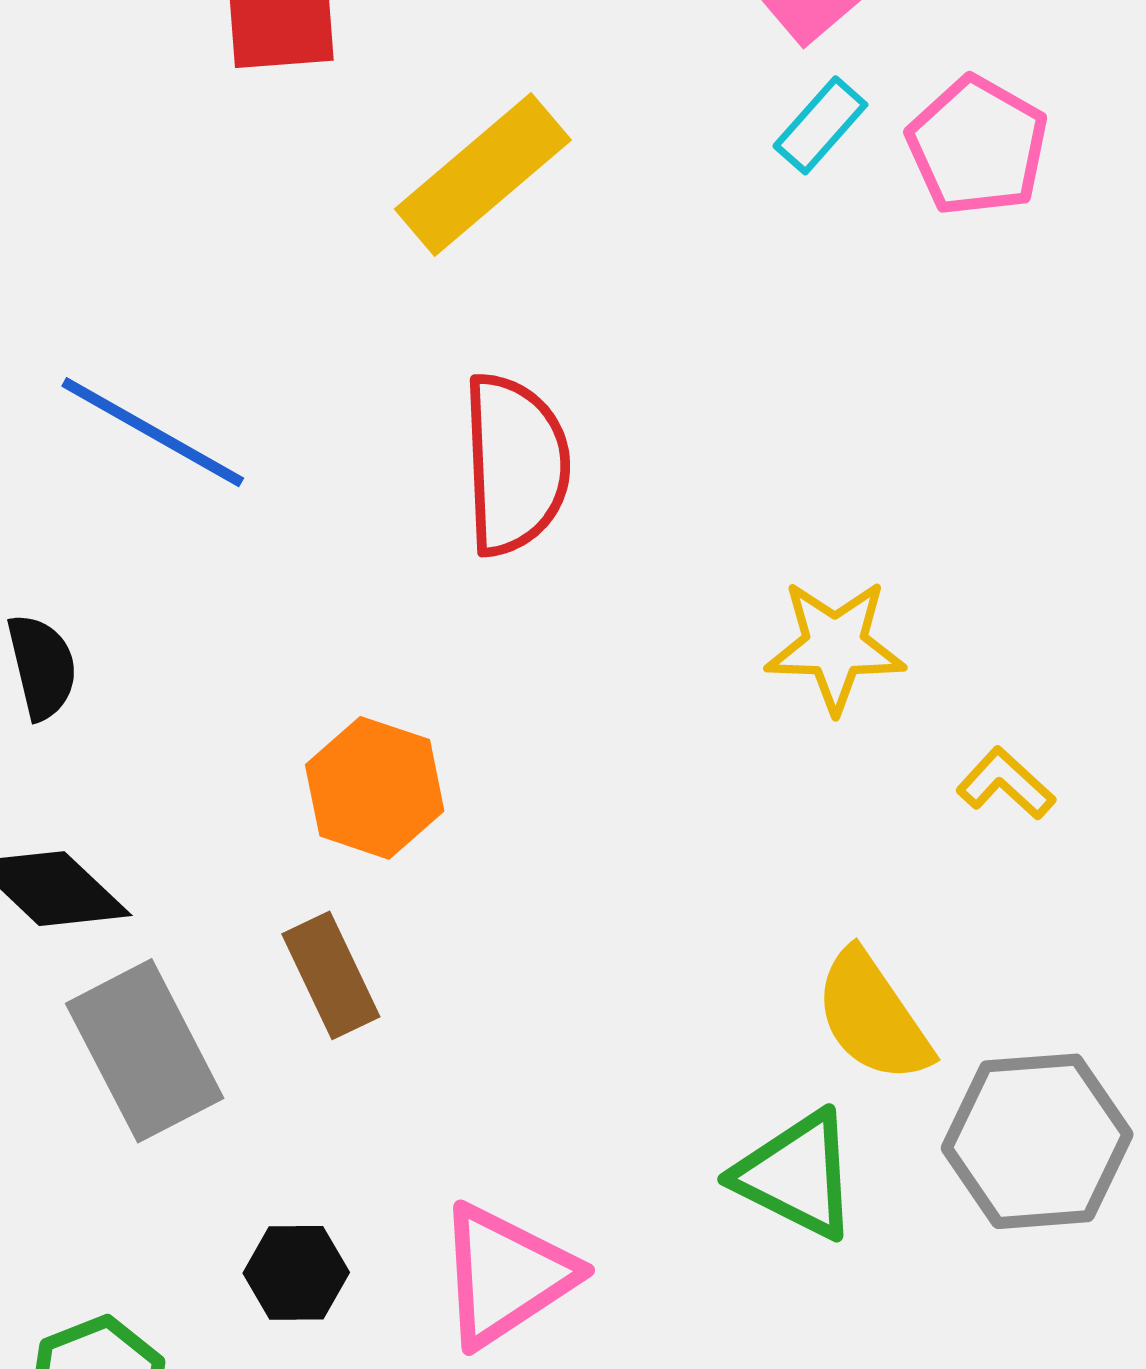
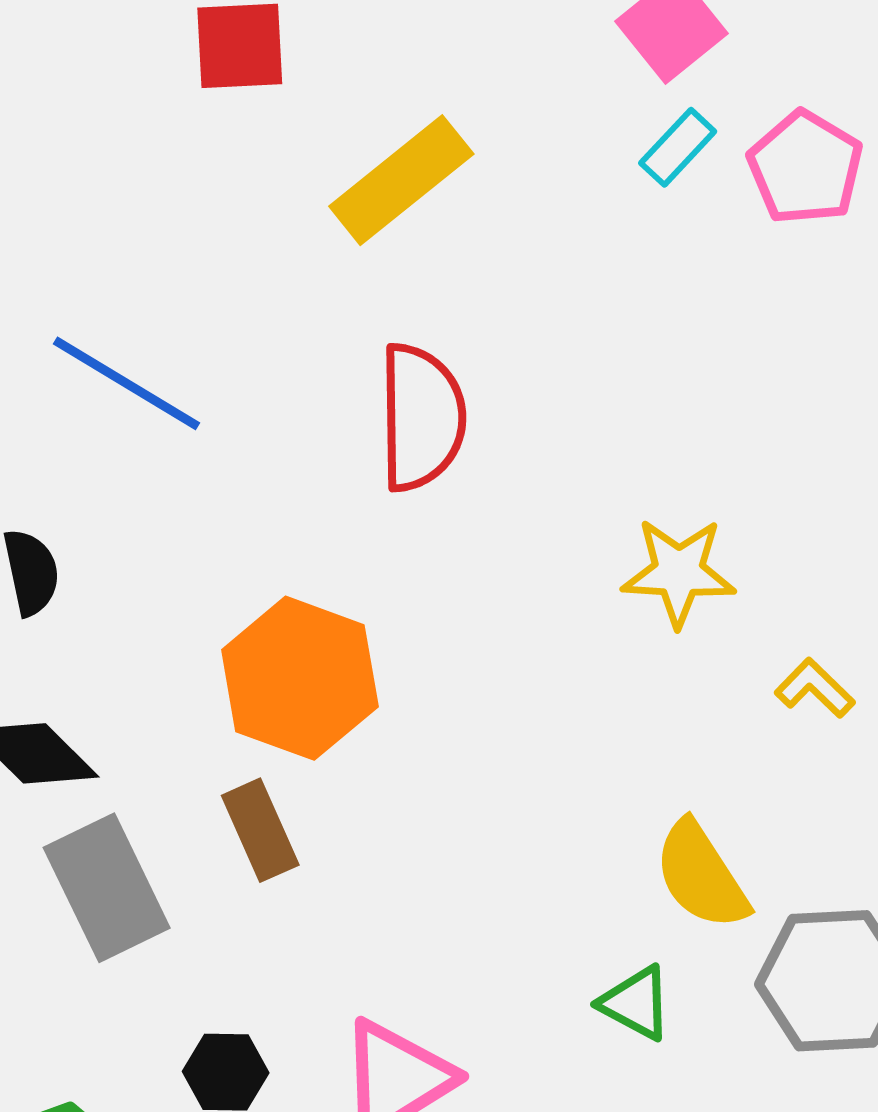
orange hexagon: (375, 788) -> (300, 678), size x1.4
green triangle: (797, 1175) -> (636, 1003), size x0.7

